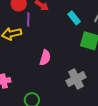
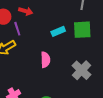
cyan rectangle: (74, 18) -> (58, 31), moved, turned -56

